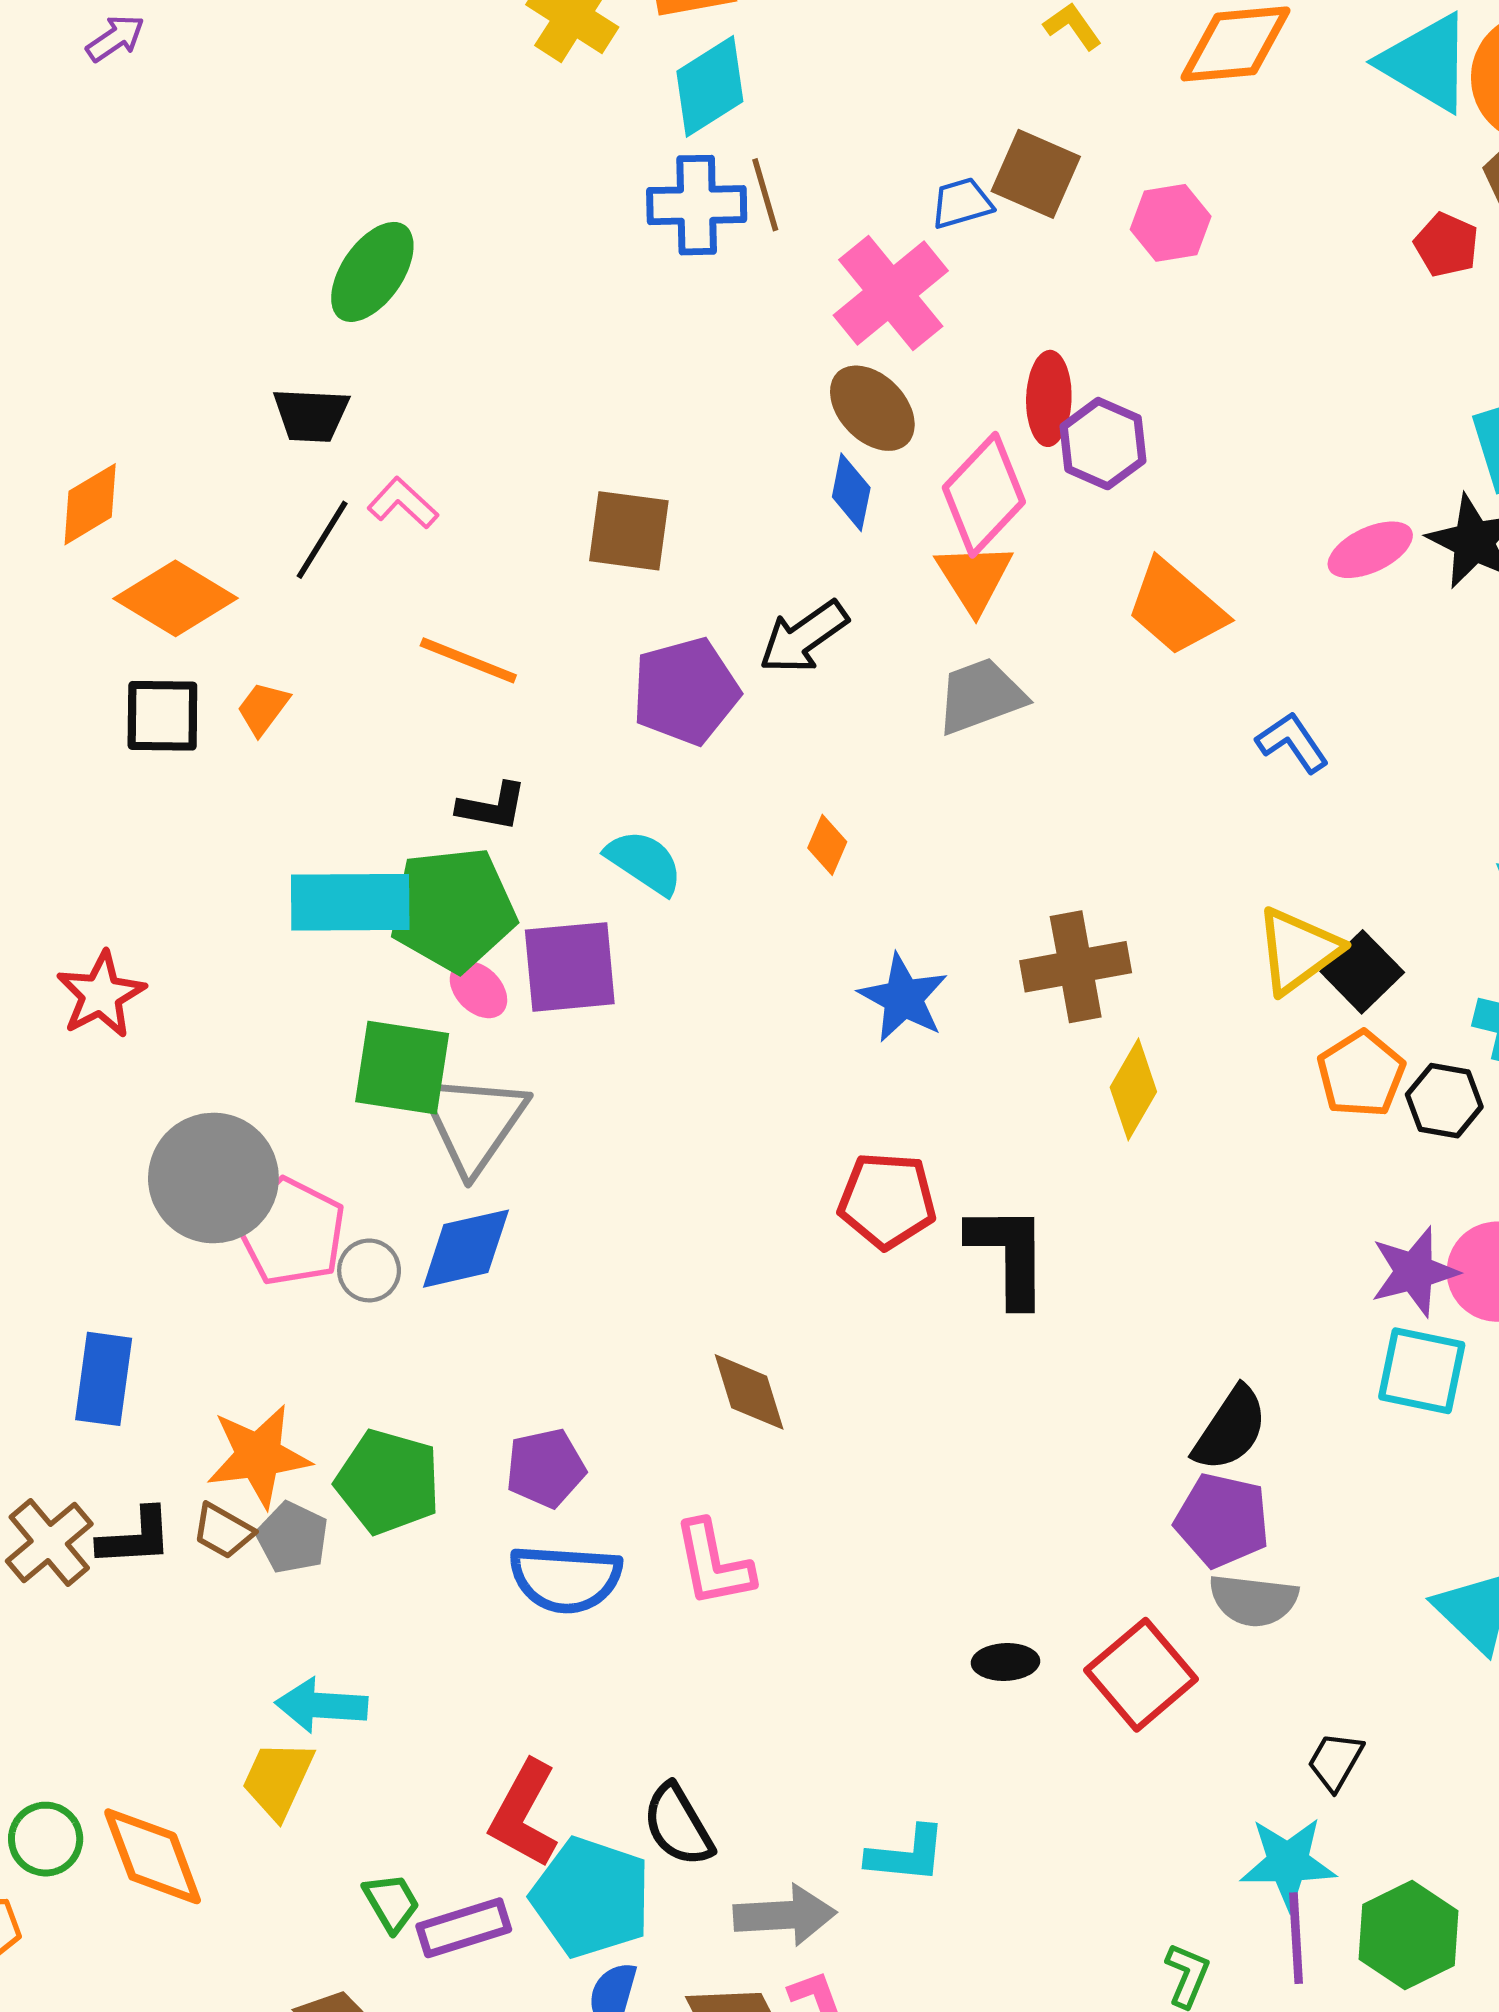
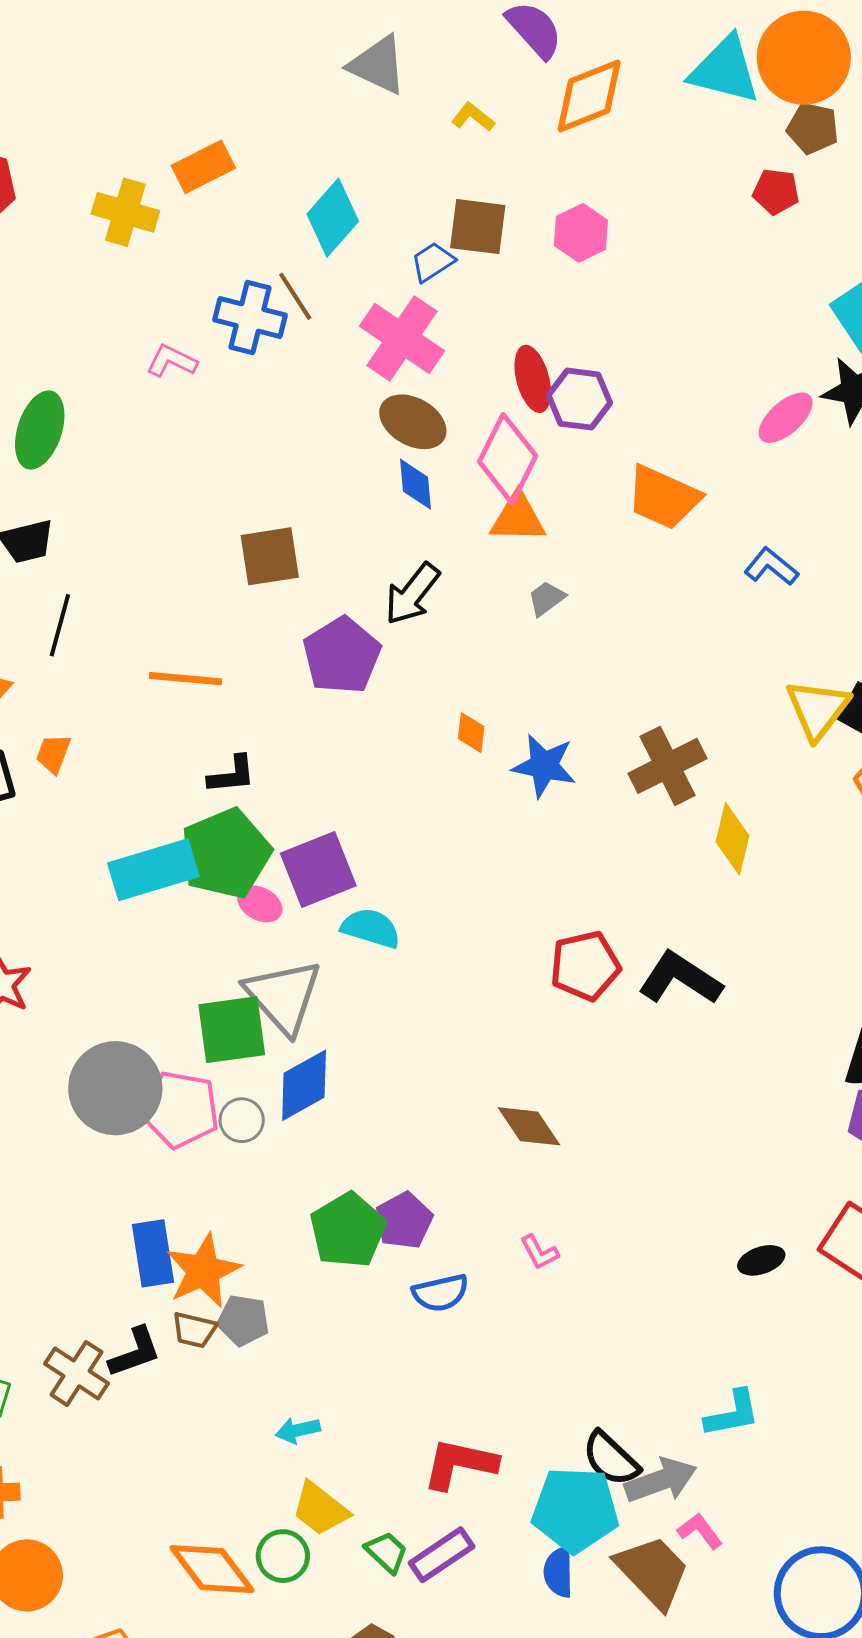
cyan diamond: (710, 86) -> (333, 218), moved
blue cross: (697, 205) -> (250, 317), turned 32
pink L-shape: (403, 503) -> (172, 361), moved
orange triangle: (974, 577) -> (518, 518), turned -40
gray trapezoid: (981, 696) -> (546, 598), size x0.6
cyan semicircle: (644, 862) -> (371, 928), moved
blue star: (903, 998) -> (544, 766), moved
green square: (402, 1068) -> (232, 1030), moved
black L-shape: (1009, 1255) -> (680, 978), turned -40
blue rectangle: (104, 1379) -> (153, 1253), moved
green pentagon: (388, 1482) -> (348, 1230), moved, turned -30
pink L-shape: (713, 1564) -> (539, 1252), size x0.6
blue semicircle: (566, 1579) -> (440, 1293), size x0.7
cyan arrow: (321, 1705) -> (298, 1430), size x0.7
yellow trapezoid: (278, 1779) -> (320, 1509), moved, turned -60
red L-shape: (524, 1814) -> (460, 1464), turned 90
black semicircle: (678, 1825) -> (611, 1459), moved
green circle: (46, 1839) -> (283, 1556), moved
cyan pentagon: (591, 1897) -> (575, 1510), moved

